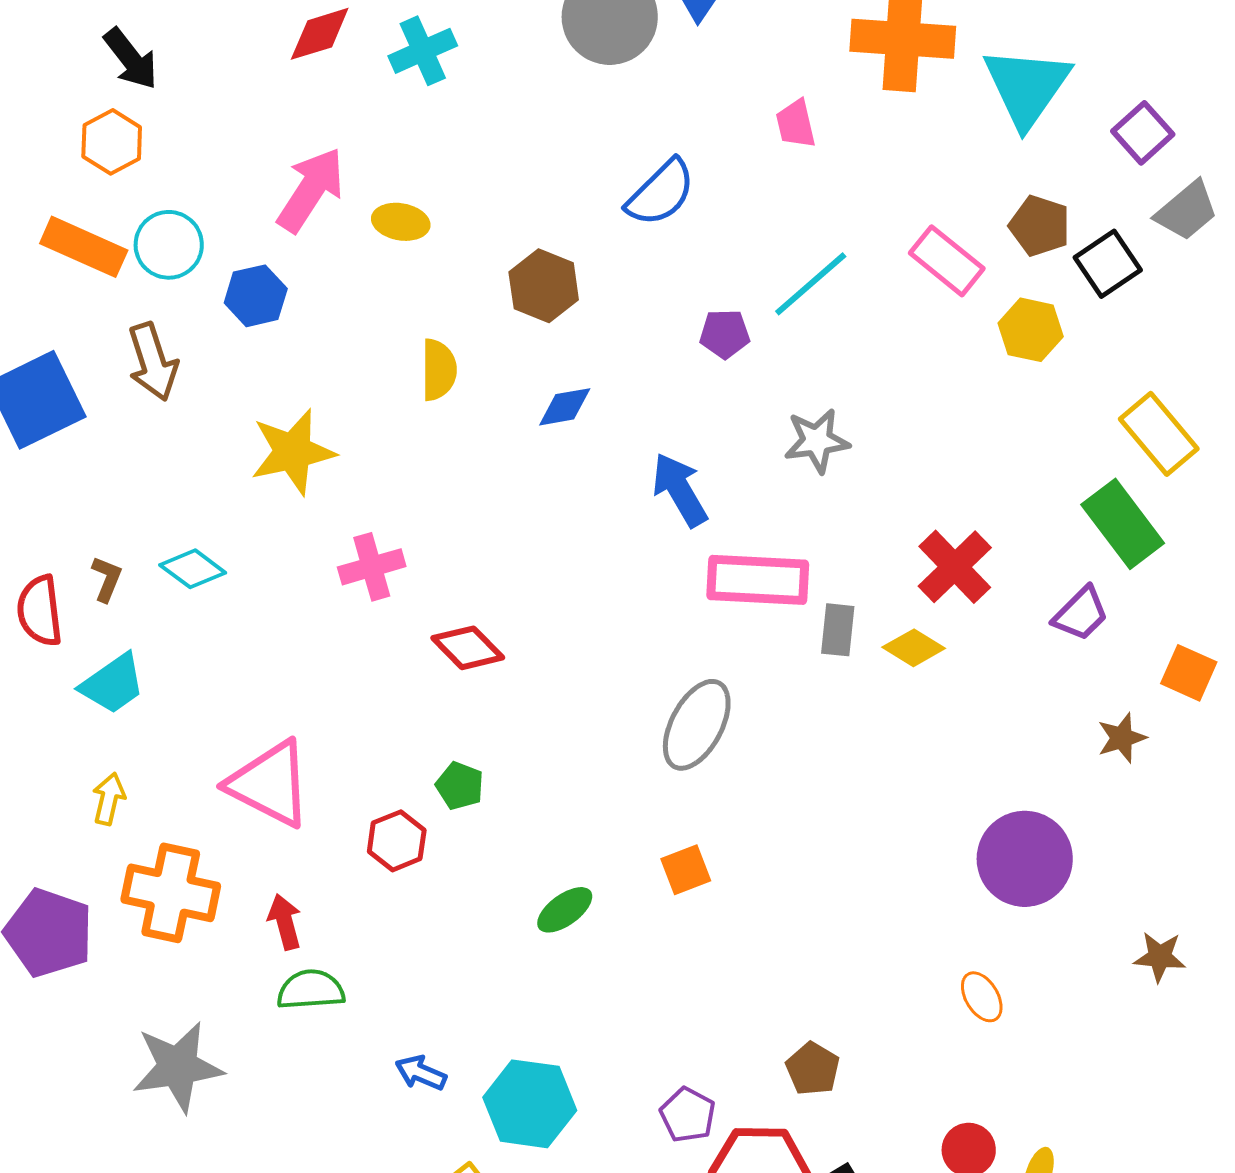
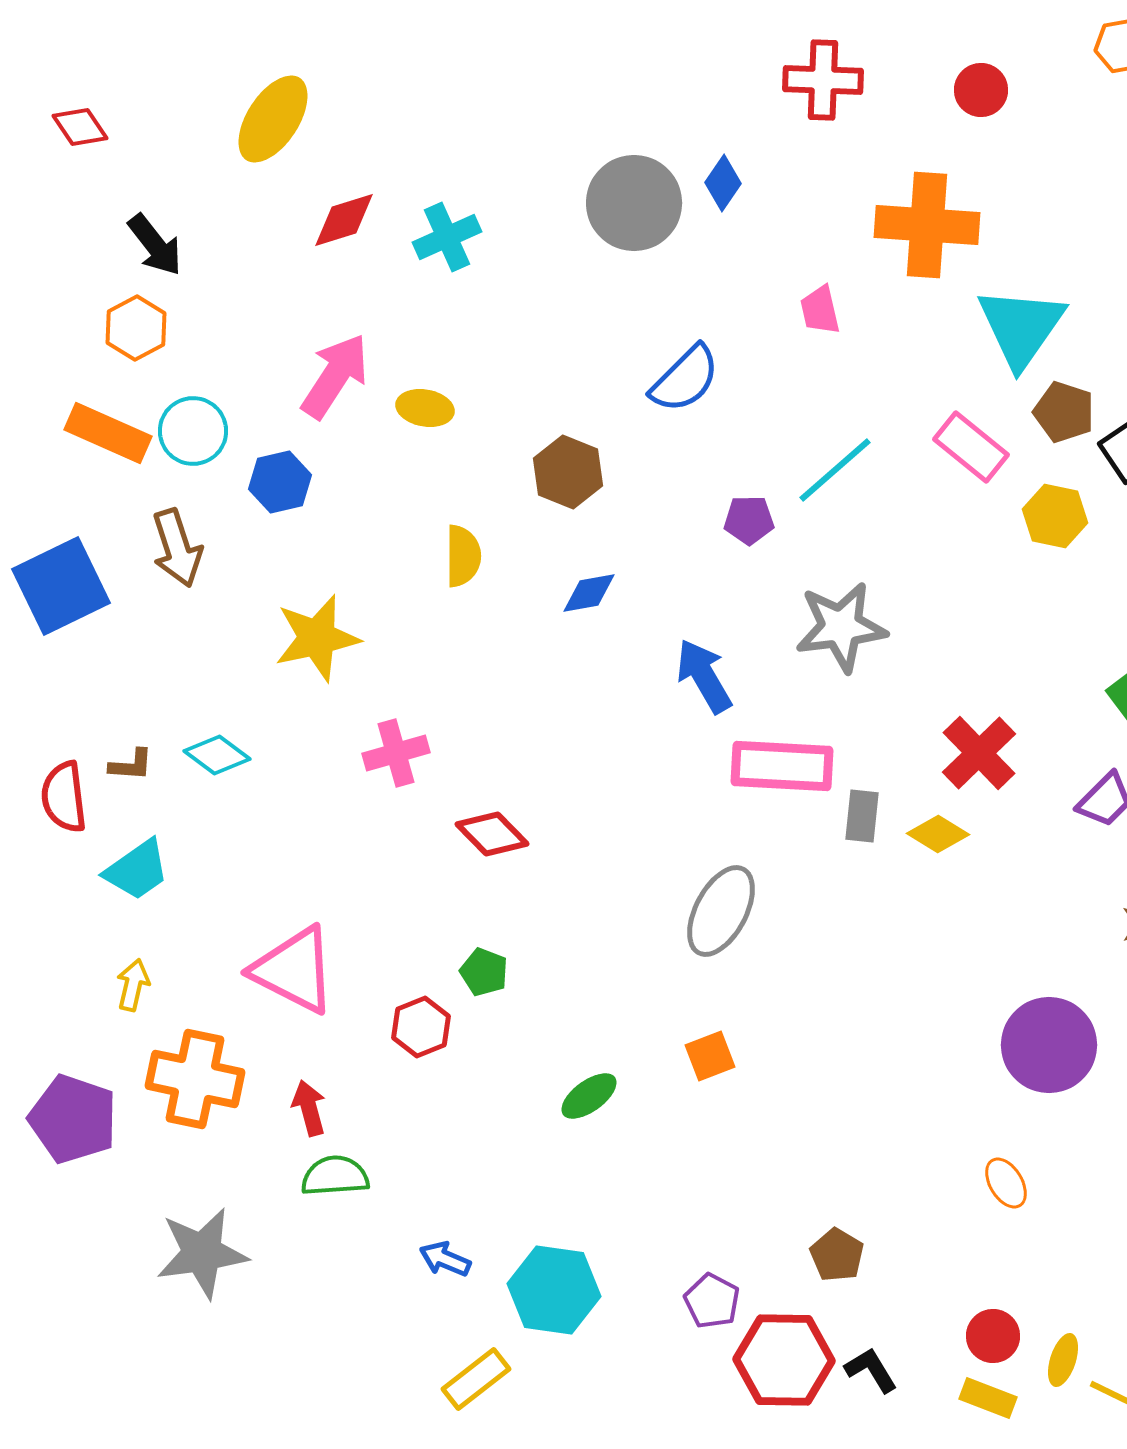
cyan triangle: (1027, 87) -> (1021, 327), moved
gray star: (817, 441) -> (841, 627), size x1.4
brown L-shape: (107, 579) -> (131, 765), turned 72

